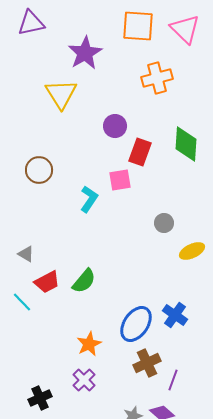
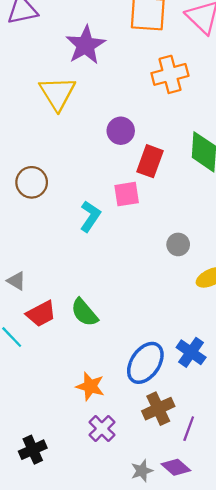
green semicircle: (84, 281) -> (84, 312), turned 100
orange star: (89, 344) -> (90, 386), turned -30
purple cross: (84, 380) -> (102, 429), moved

